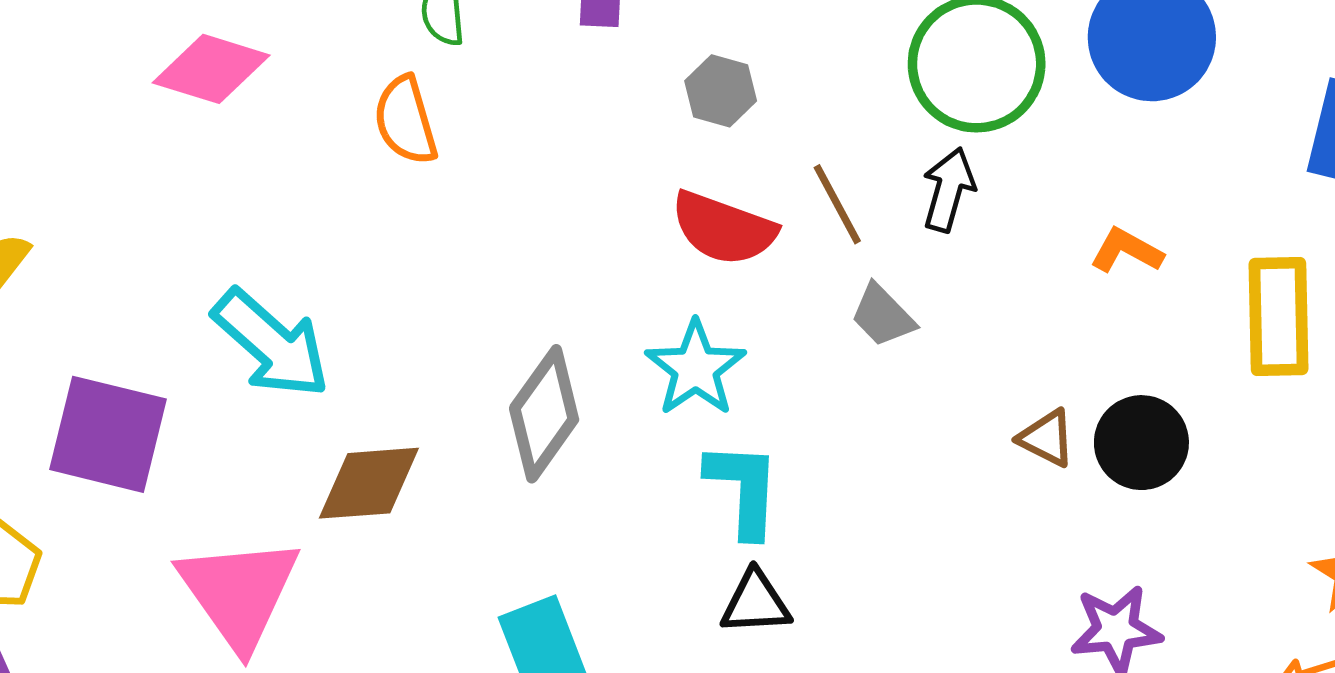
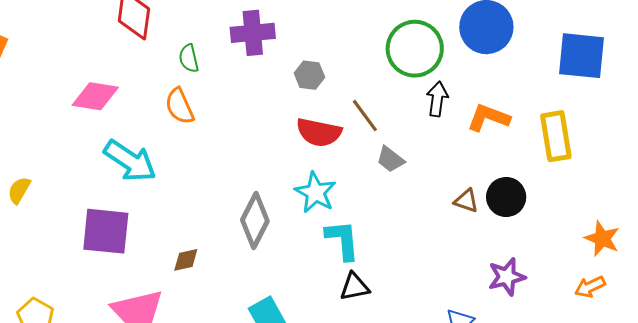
black arrow: (949, 190) -> (437, 99), moved
orange L-shape: (1127, 251) -> (488, 118), size x1.4
cyan arrow: (271, 344) -> (130, 161), moved
purple square: (108, 434) -> (106, 231), moved
brown diamond: (369, 483) -> (186, 260), size x0.6

